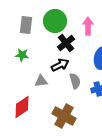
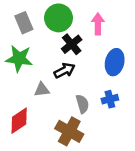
gray rectangle: (26, 25) -> (24, 23), turned -30
green star: (22, 55) -> (19, 59), size x1.6
gray semicircle: (75, 81) -> (82, 104), moved

